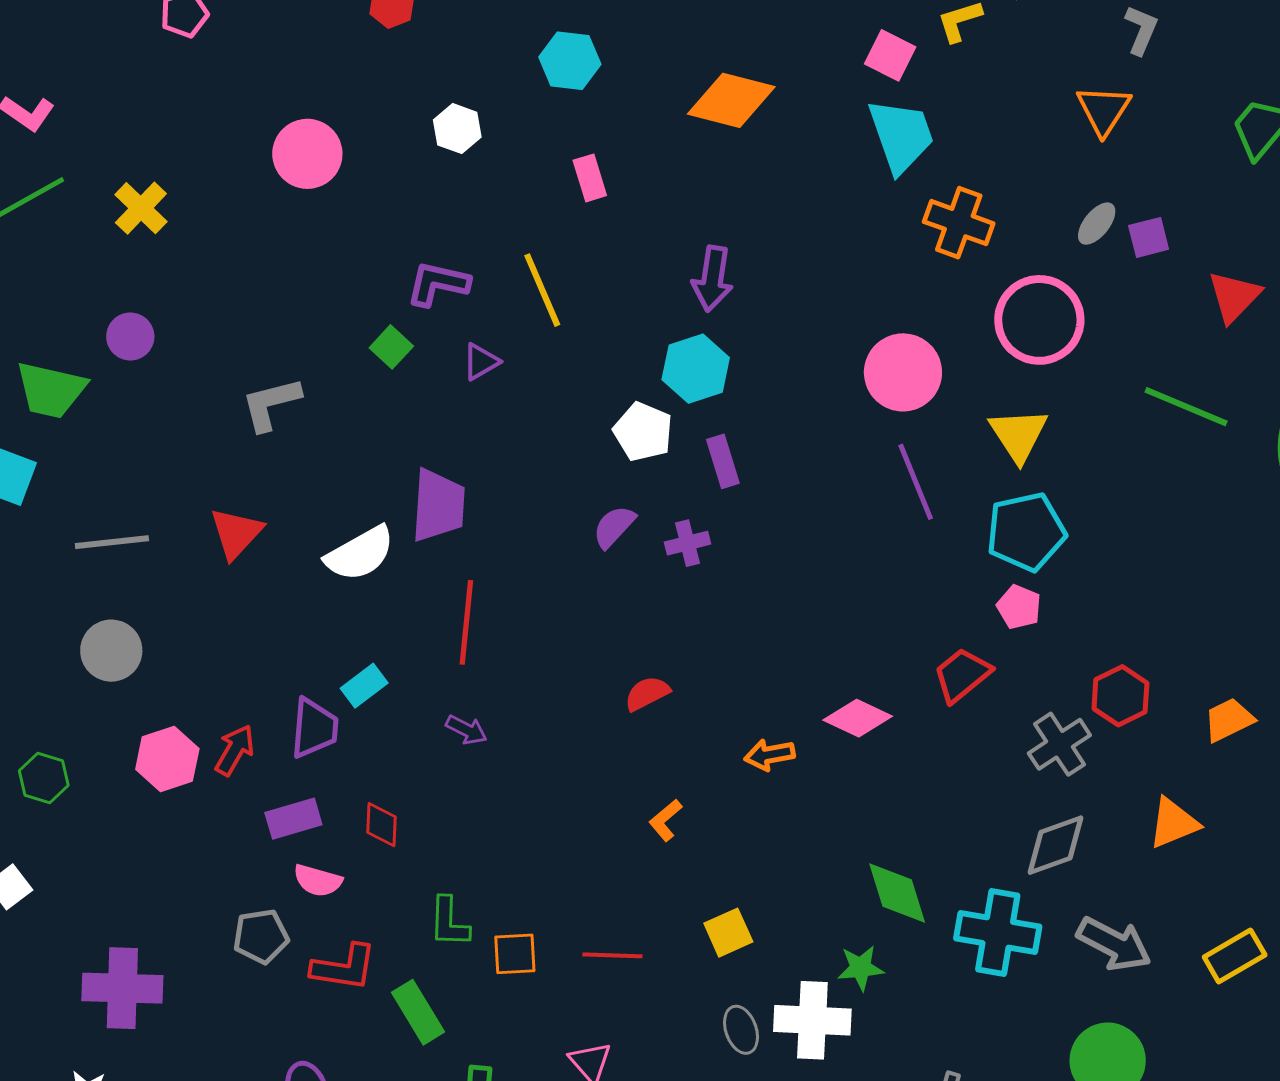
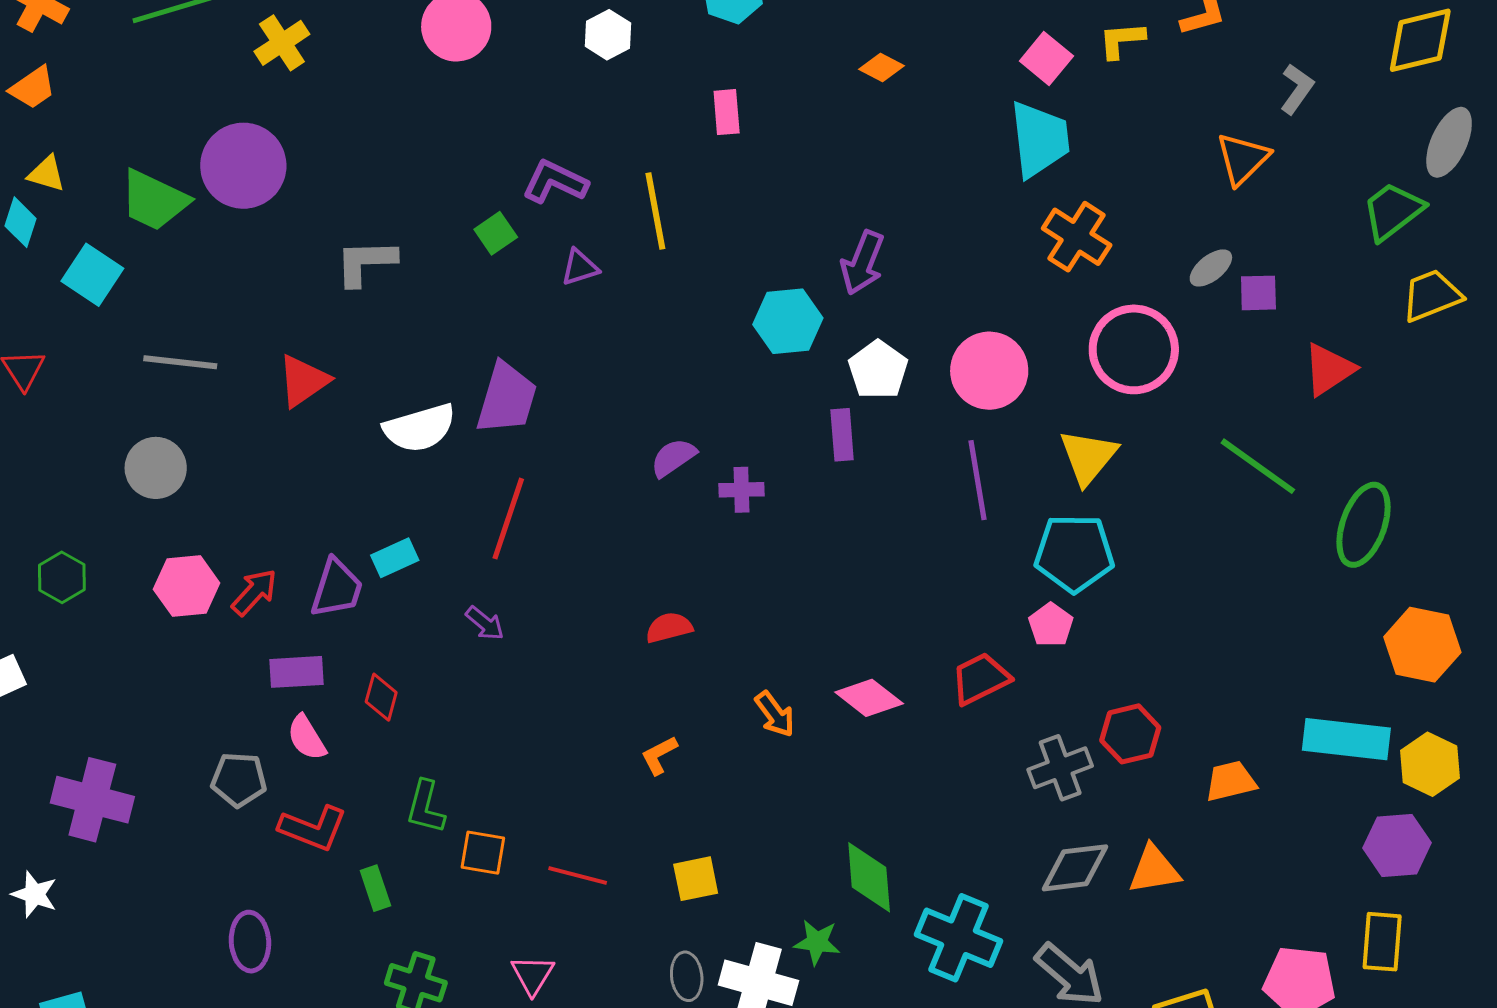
orange diamond: (731, 100) -> (882, 67), size x0.5
purple arrow: (713, 279) -> (863, 263), moved
purple circle: (130, 336) -> (243, 166), size x1.8
white pentagon: (643, 432) -> (878, 370), moved
purple rectangle: (723, 461) -> (842, 435), moved
orange arrow: (769, 755) -> (775, 714), turned -129
gray diamond: (1056, 845) -> (1075, 868), moved
pink semicircle: (318, 881) -> (307, 738), turned 30
green rectangle: (418, 1012) -> (375, 888), size x0.7

